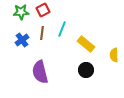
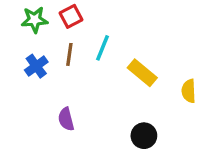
black circle: (86, 70) -> (144, 136), moved
purple semicircle: (40, 72) -> (66, 119), size x0.6

